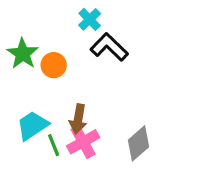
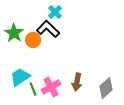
black L-shape: (109, 47) -> (48, 29), moved
brown arrow: (78, 119) -> (77, 82), moved
gray diamond: (139, 143) -> (106, 88), moved

